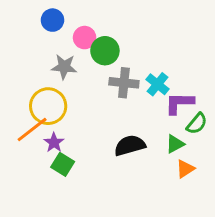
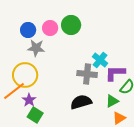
blue circle: (52, 20) -> (28, 30), moved
green circle: (105, 51) -> (71, 25), moved
gray cross: (124, 83) -> (87, 74), moved

